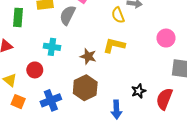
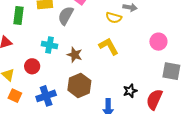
yellow semicircle: (118, 15) -> (114, 18), turned -56
yellow L-shape: (114, 45) -> (109, 46), turned 45
brown star: (88, 56) -> (75, 55), moved

